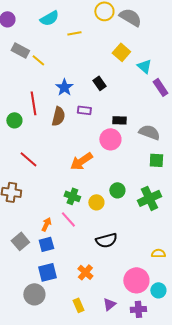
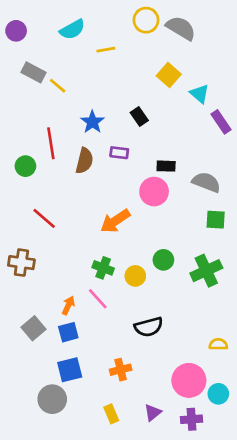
orange cross: (85, 272) -> (121, 370), turned 35

